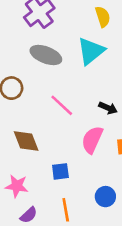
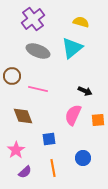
yellow semicircle: (103, 17) -> (81, 22), turned -56
pink line: (62, 105) -> (38, 89), moved, turned -30
pink star: (17, 186) -> (16, 150), turned 30

